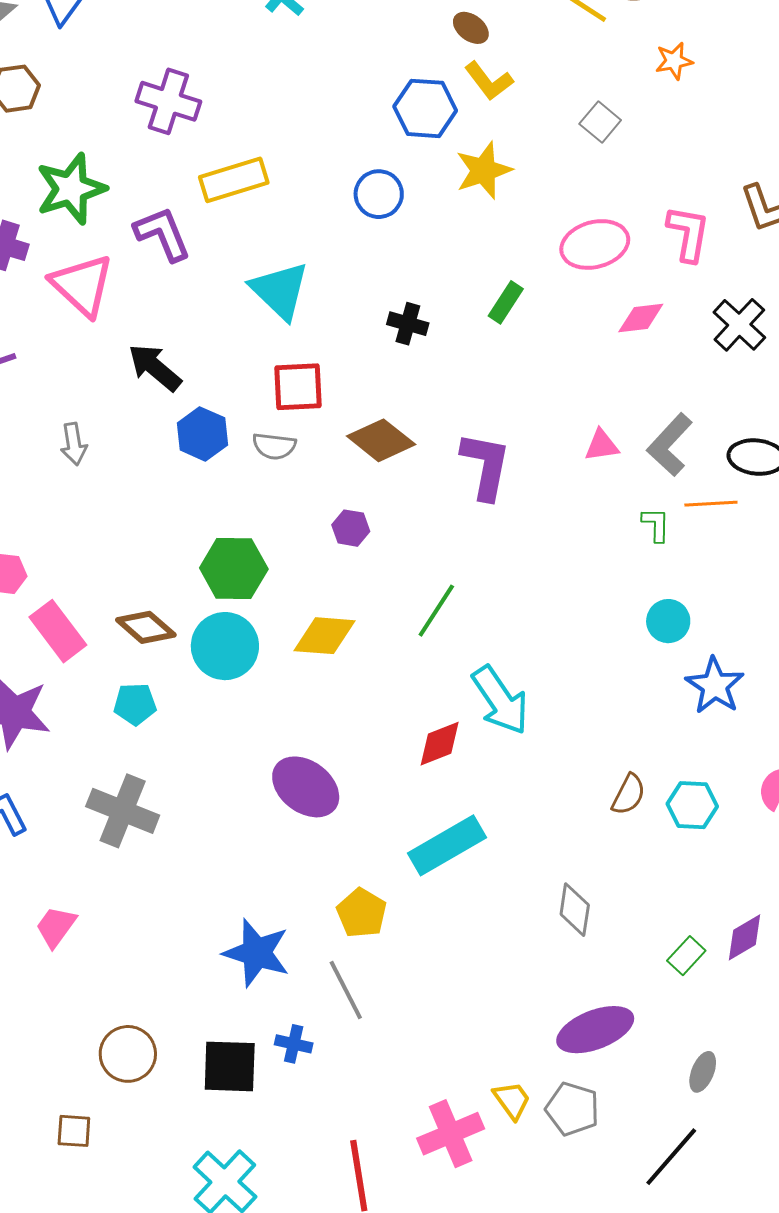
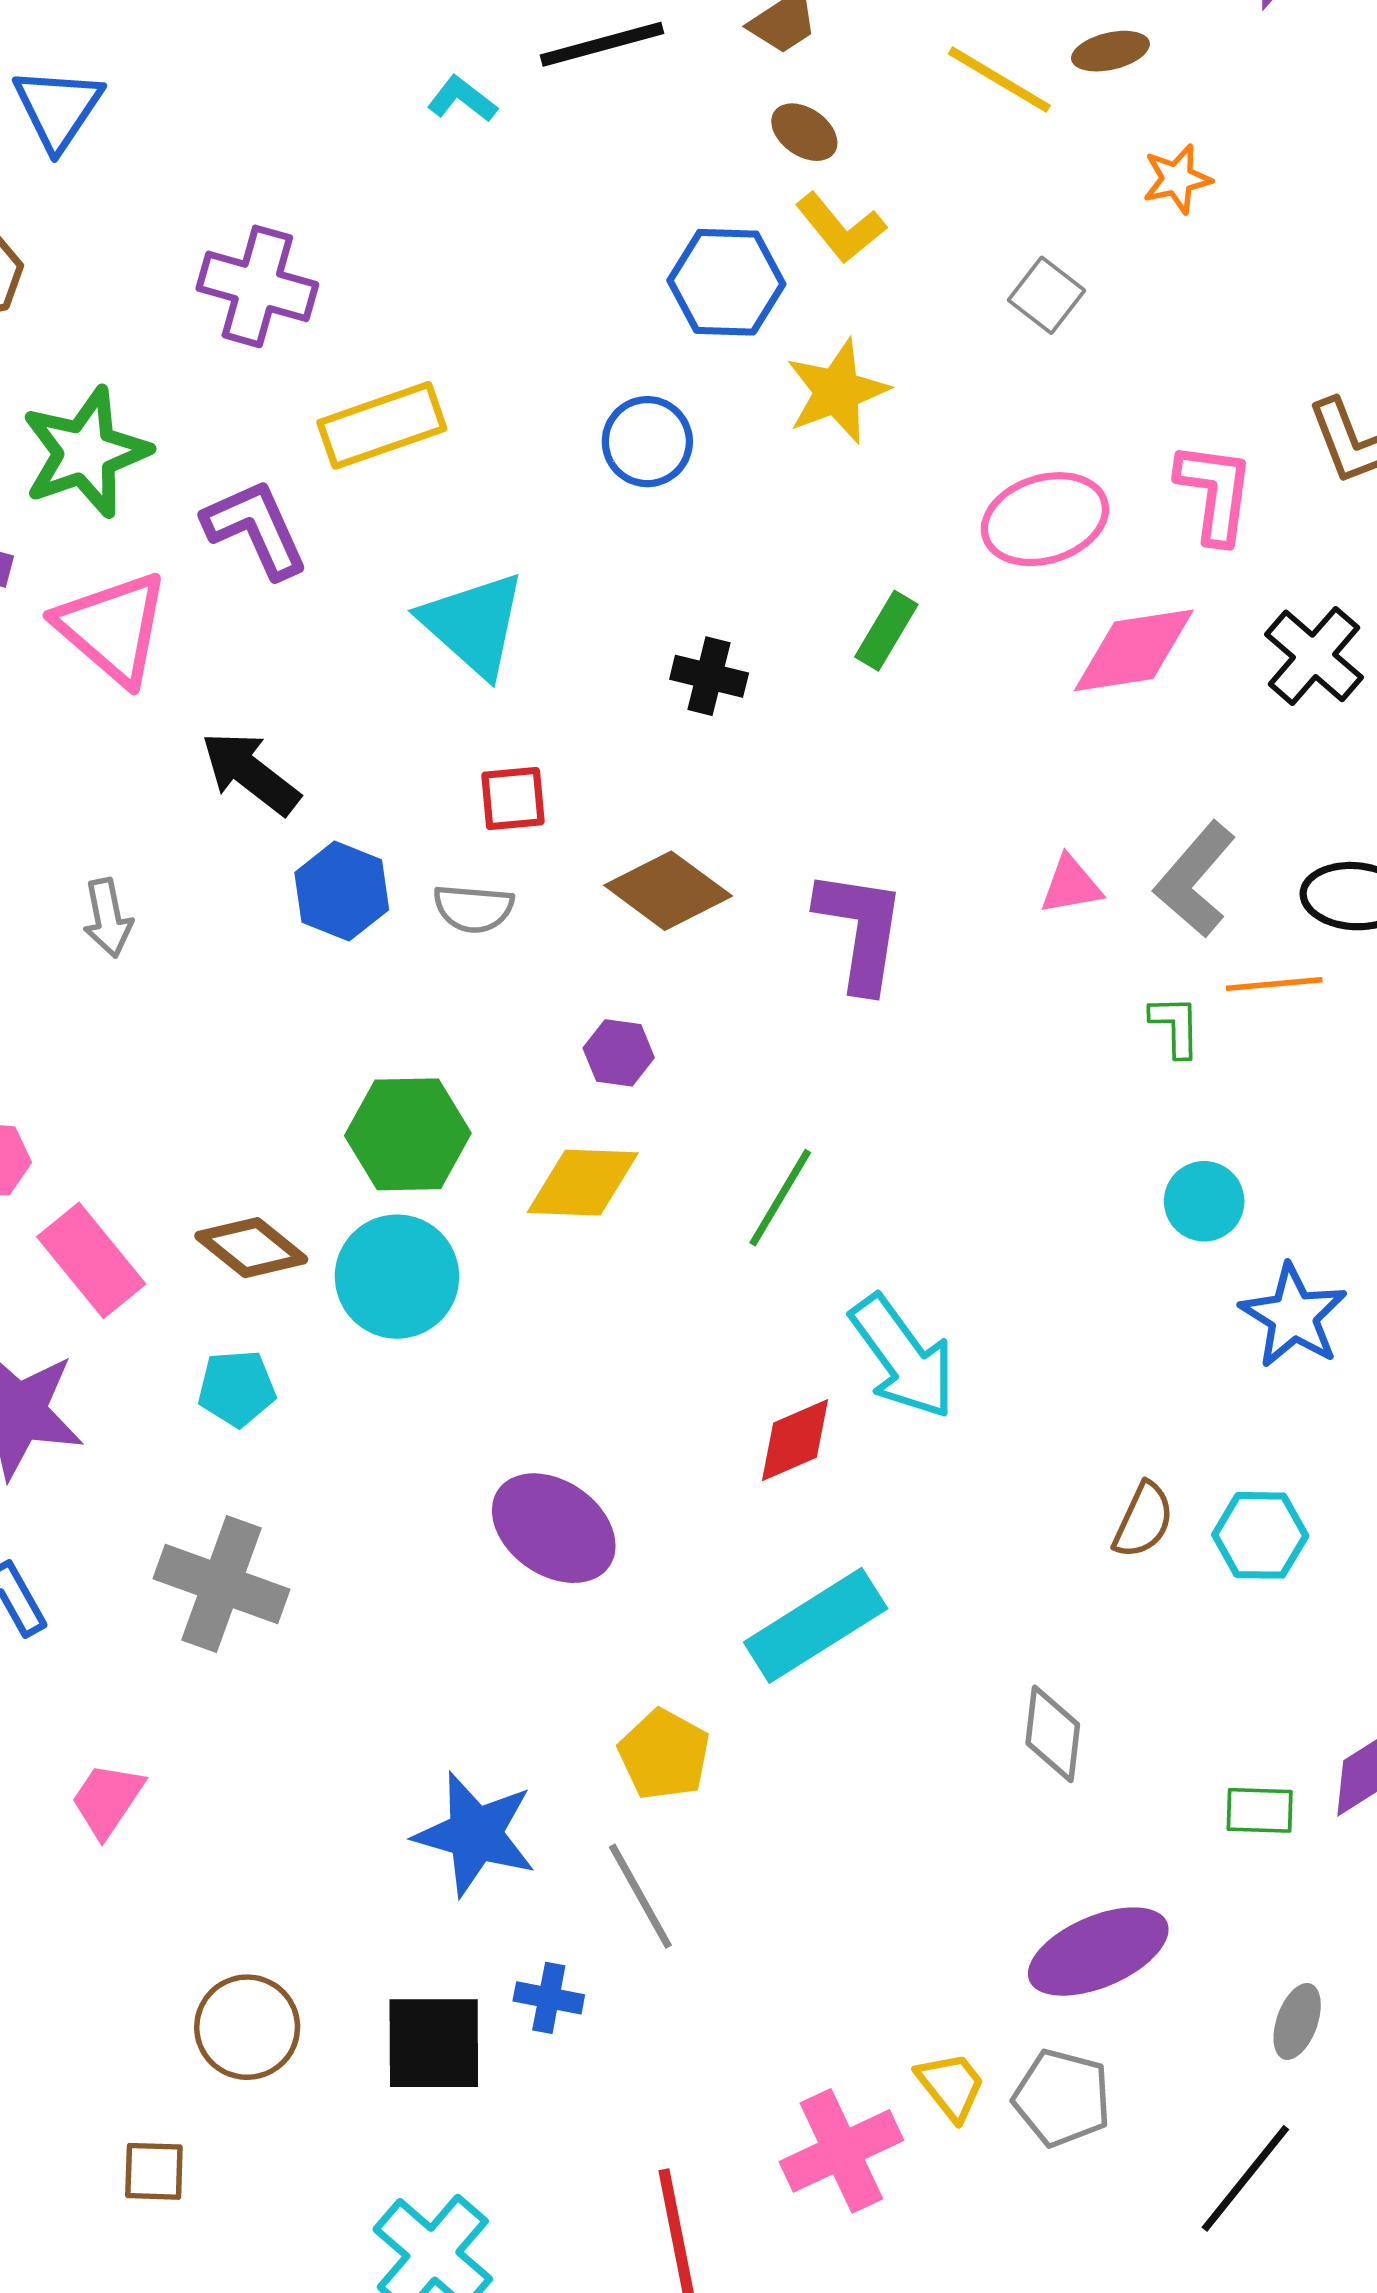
pink diamond: (641, 318) -> (1134, 650), size x1.5
red square: (298, 387) -> (513, 798), size x0.7
yellow diamond: (325, 636) -> (583, 1183), moved
green rectangle: (686, 956) -> (1260, 1810), turned 51

